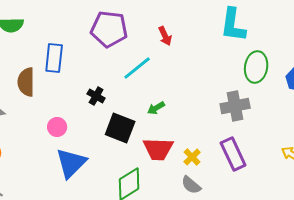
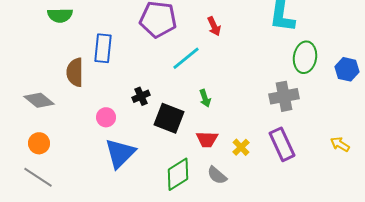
black cross: (96, 96) -> (141, 96), moved, turned 36
green arrow: (156, 108) -> (205, 98), turned -78
red trapezoid: (158, 149) -> (207, 139), size x0.7
gray semicircle: (191, 185) -> (217, 175), moved

